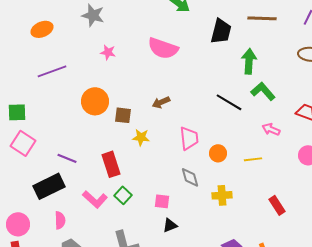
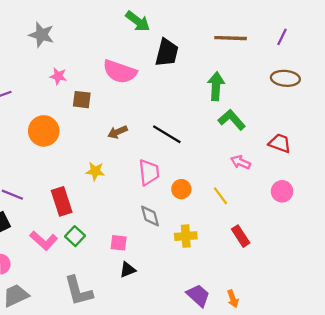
black trapezoid: (221, 31) -> (167, 53), moved
black line: (229, 102) -> (167, 134), moved
brown square: (123, 115) -> (82, 100), moved
yellow line: (253, 159) -> (221, 196), turned 60
red rectangle: (277, 205) -> (241, 236), moved

